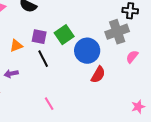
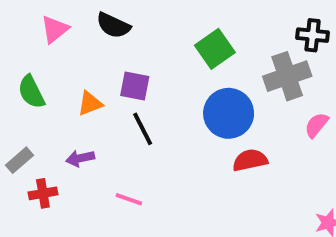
green square: (64, 35) -> (215, 49), moved
red semicircle: (98, 75) -> (250, 160), turned -132
pink line: (49, 104) -> (129, 199), moved, turned -40

